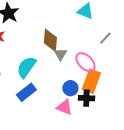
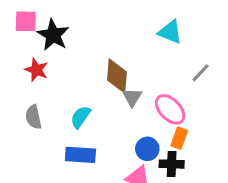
cyan semicircle: (26, 67) -> (80, 117), size x0.7
orange rectangle: (91, 81) -> (179, 138), size x0.6
blue rectangle: (26, 92) -> (80, 155), turned 42

